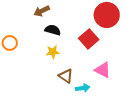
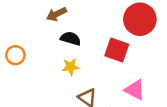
red square: (89, 39) -> (117, 50), turned -30

